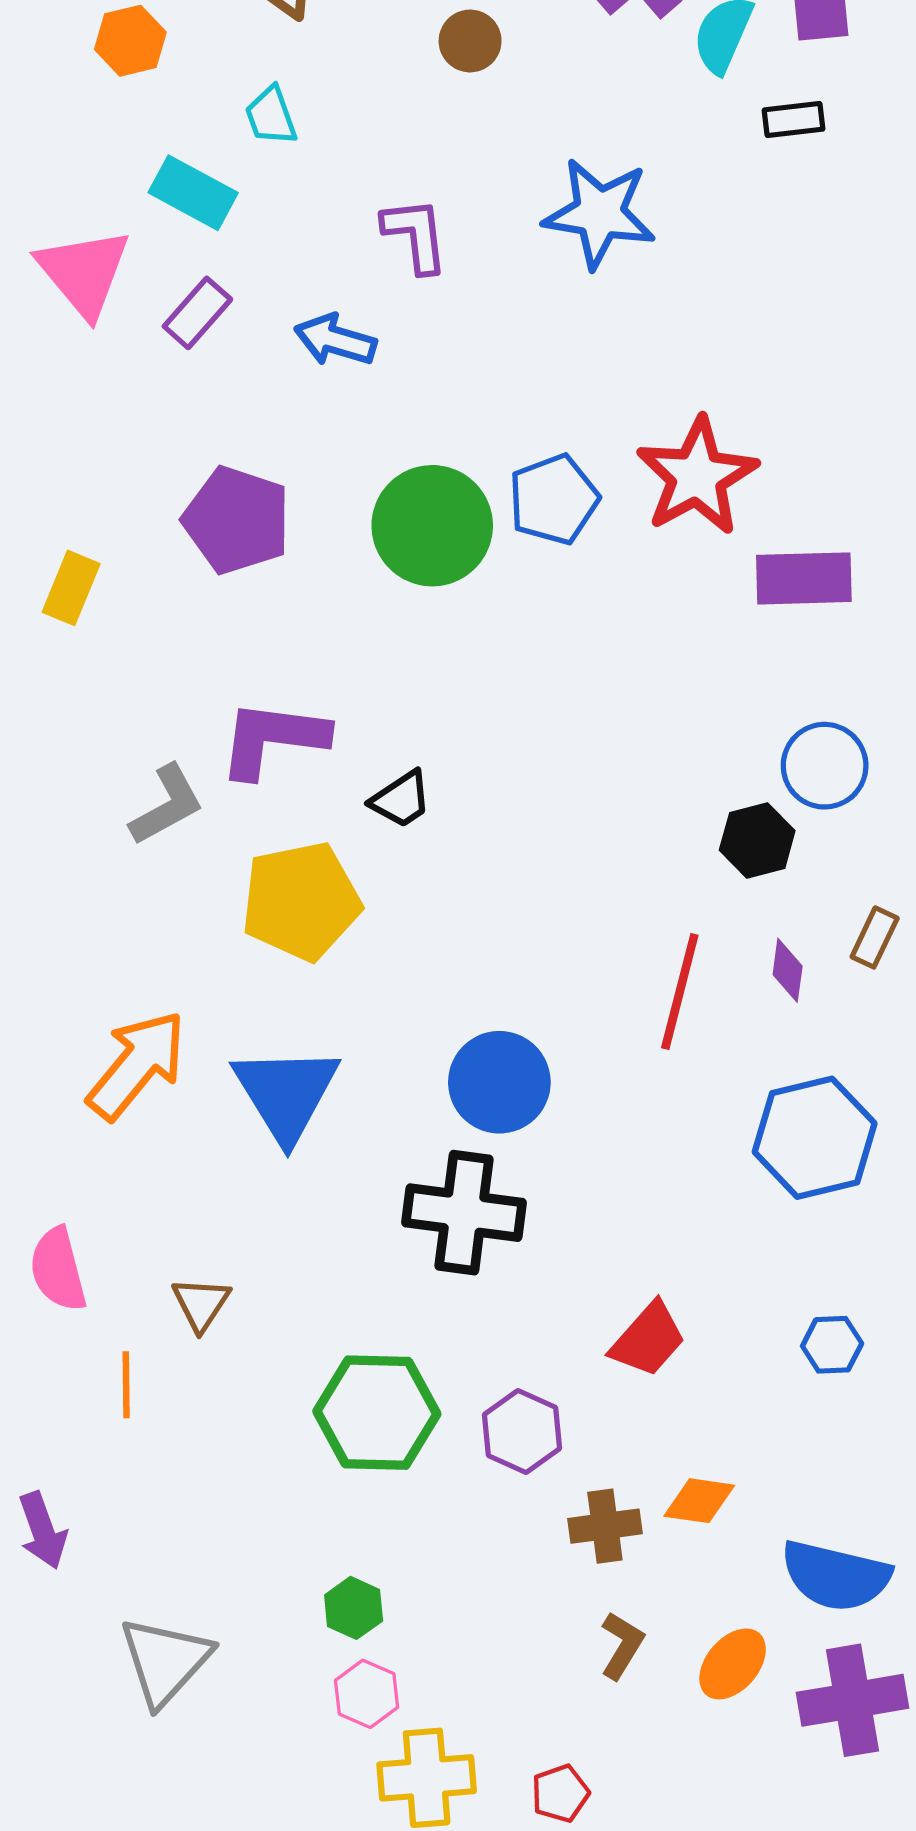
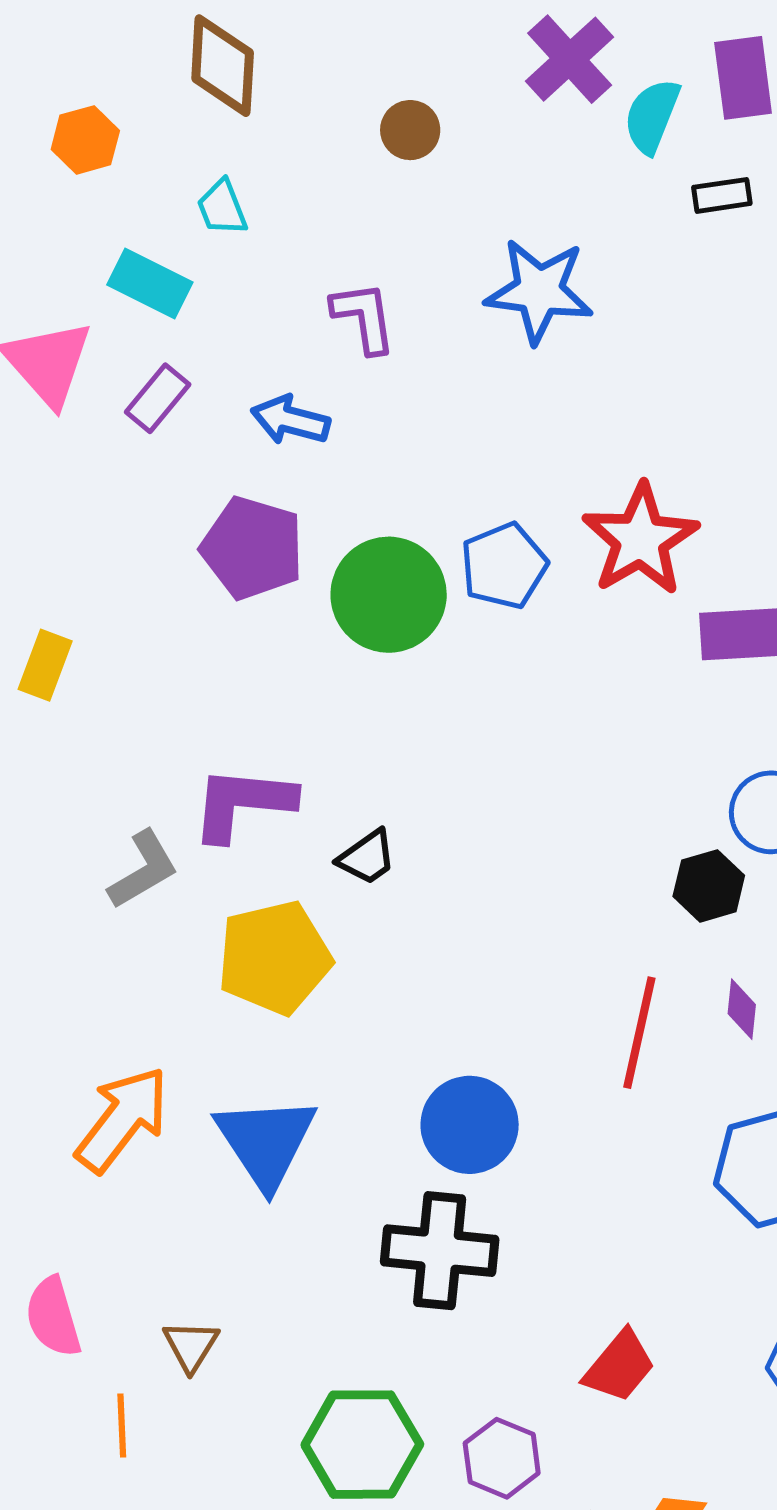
purple pentagon: (237, 520) -> (252, 548), moved

